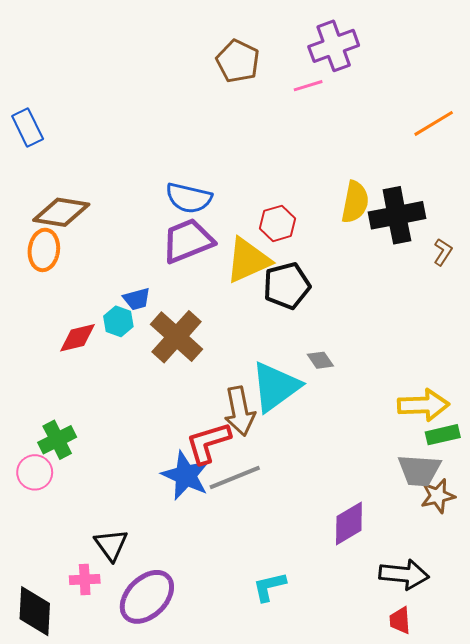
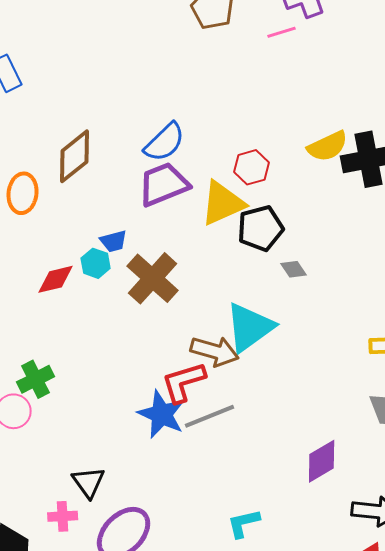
blue semicircle: (189, 198) -> (165, 142), turned -57
yellow semicircle: (355, 202) -> (328, 146), turned 54
brown diamond: (61, 212) -> (75, 156), moved, turned -48
gray diamond: (320, 360) -> (294, 269), moved
brown arrow: (240, 411) -> (215, 351), turned -63

